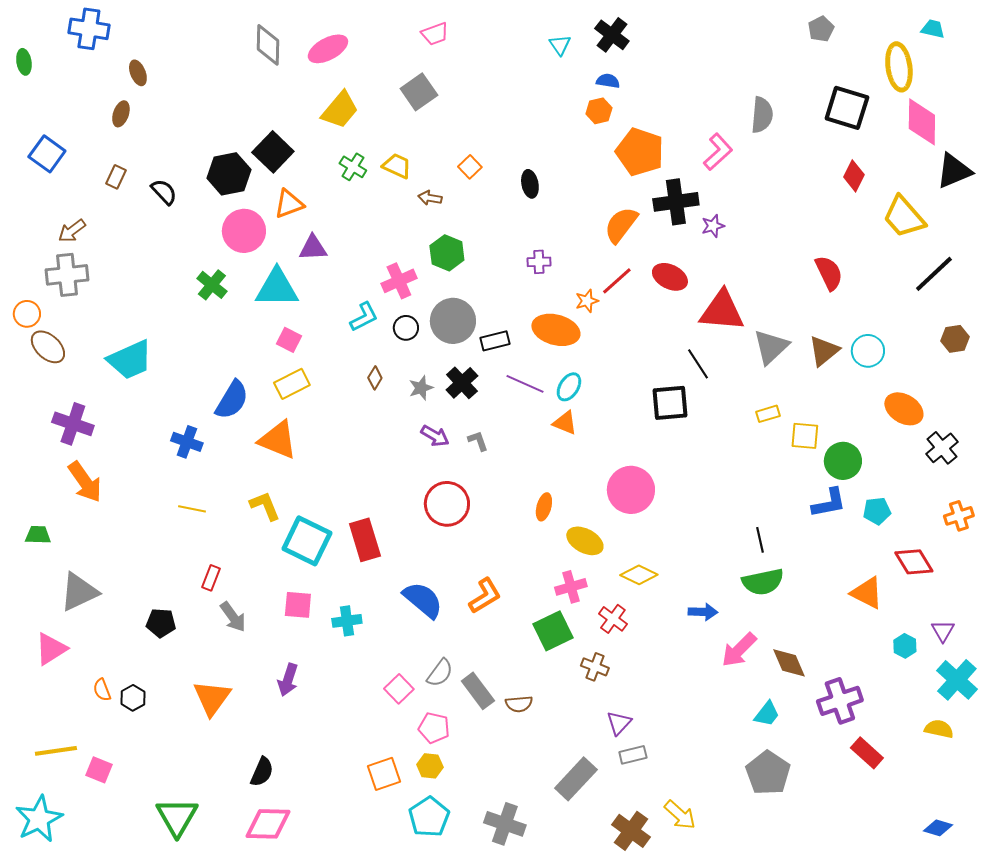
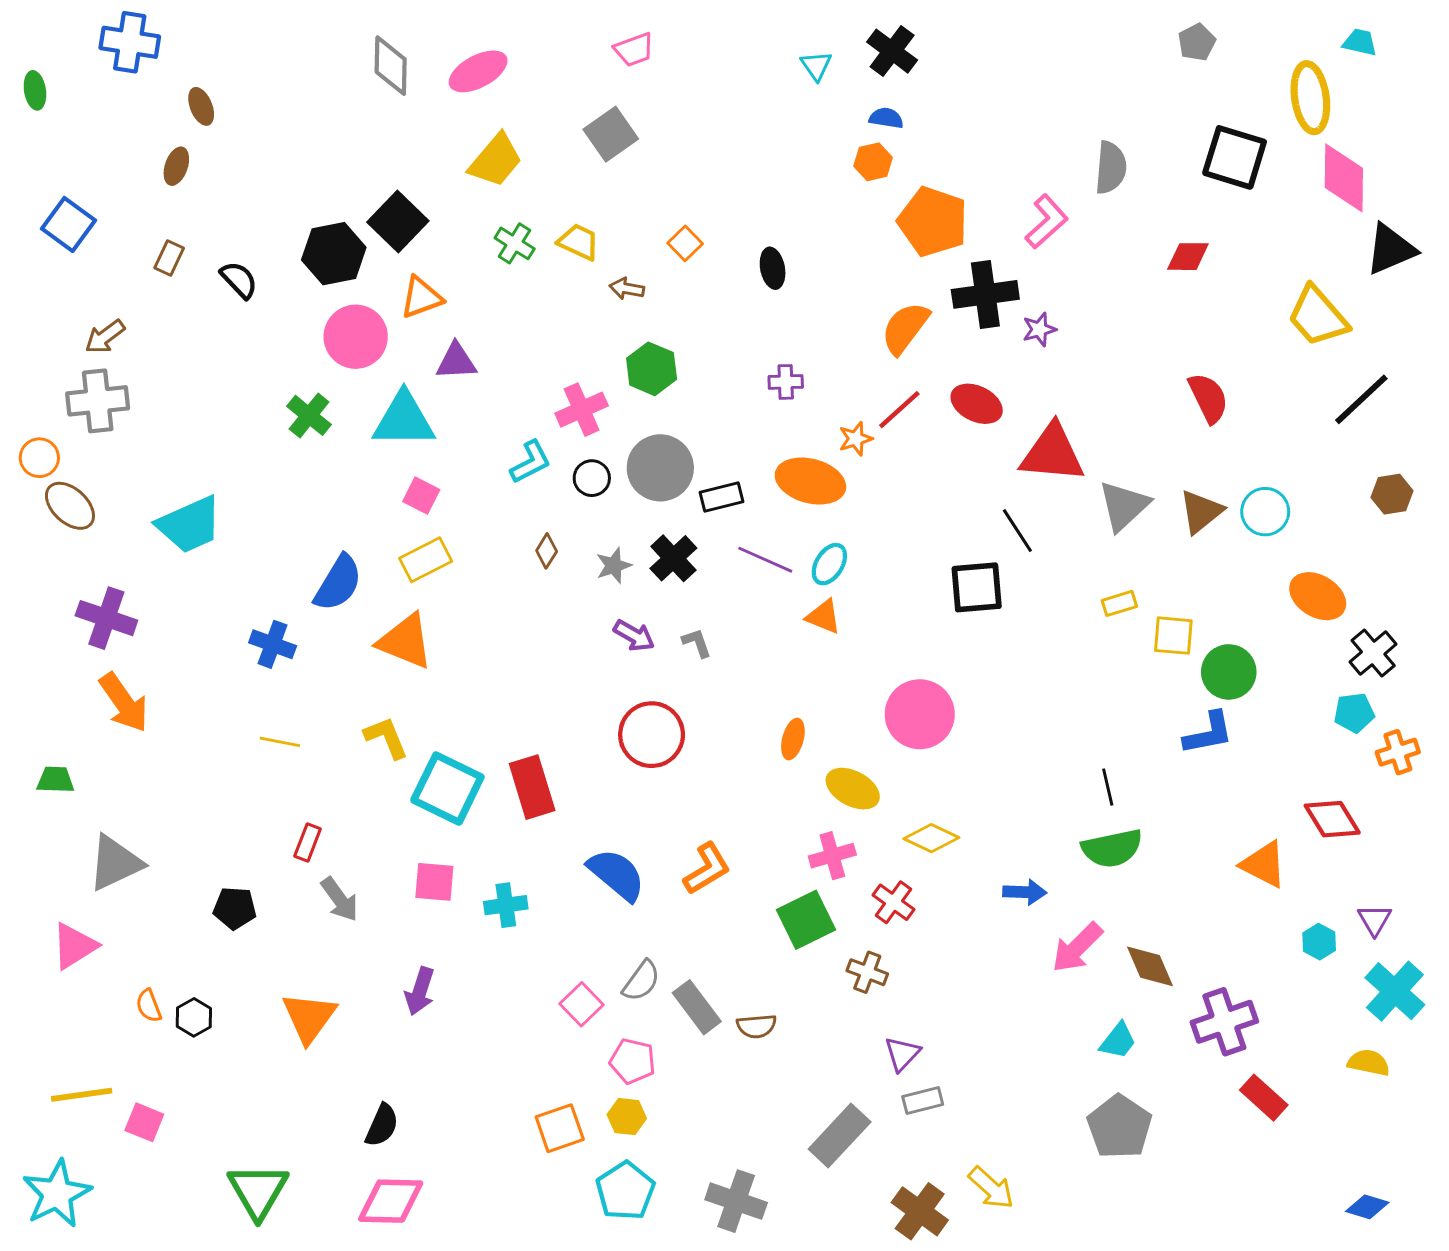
red diamond: (854, 176) -> (1188, 257), moved, turned 64
cyan pentagon: (877, 511) -> (1354, 713), moved

